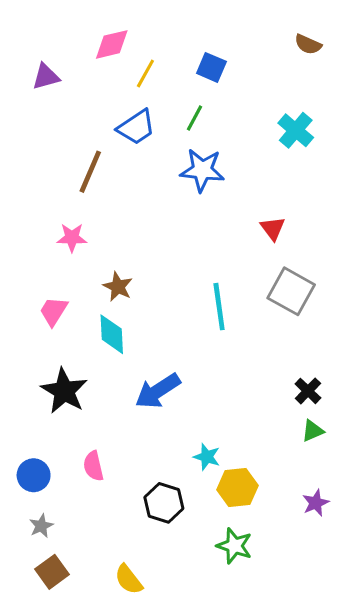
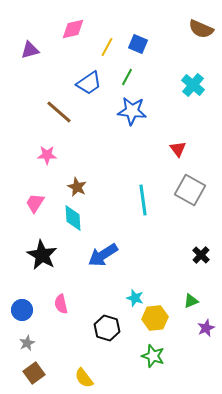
brown semicircle: (308, 44) -> (201, 29), size x1.4
yellow line: (145, 74) -> (107, 47), moved
brown line: (90, 172) -> (59, 112), turned -72
green triangle: (313, 431) -> (191, 301), moved

